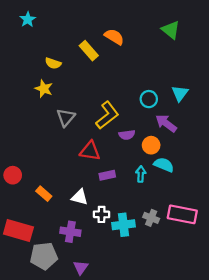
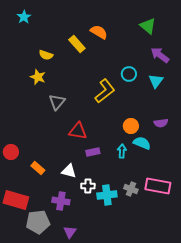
cyan circle: (149, 99) -> (129, 74), moved
yellow L-shape: (107, 115) -> (105, 91), moved
purple arrow: (166, 123) -> (160, 55), moved
purple semicircle: (127, 135) -> (161, 123), moved

